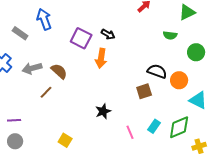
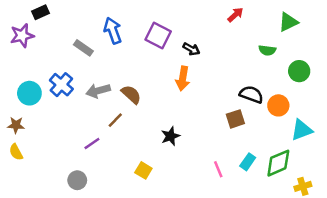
purple square: (81, 38) -> (158, 36), moved
cyan triangle: (198, 100) -> (302, 130), turned -48
black star: (103, 111) -> (170, 136), moved
purple line: (14, 120) -> (92, 143), moved, turned -32
yellow square: (65, 140) -> (143, 170), moved

